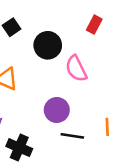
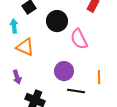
orange line: (107, 127) -> (99, 77), moved

